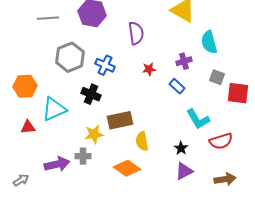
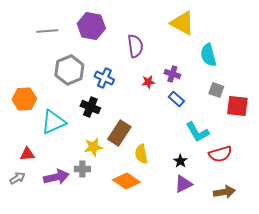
purple cross: (184, 61) -> (172, 74), moved, turned 35
brown rectangle: (120, 120) -> (119, 133), turned -45
red triangle: (28, 127) -> (27, 154), moved
gray arrow: (21, 180) -> (17, 178), moved

